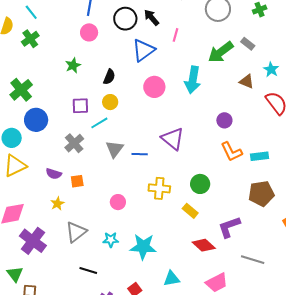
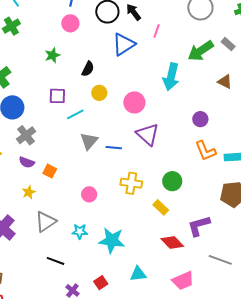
pink circle: (154, 87) -> (134, 102), moved
yellow circle: (110, 102) -> (99, 93), moved
gray cross: (74, 143) -> (26, 135), moved
orange square: (77, 181) -> (50, 171), turned 32

